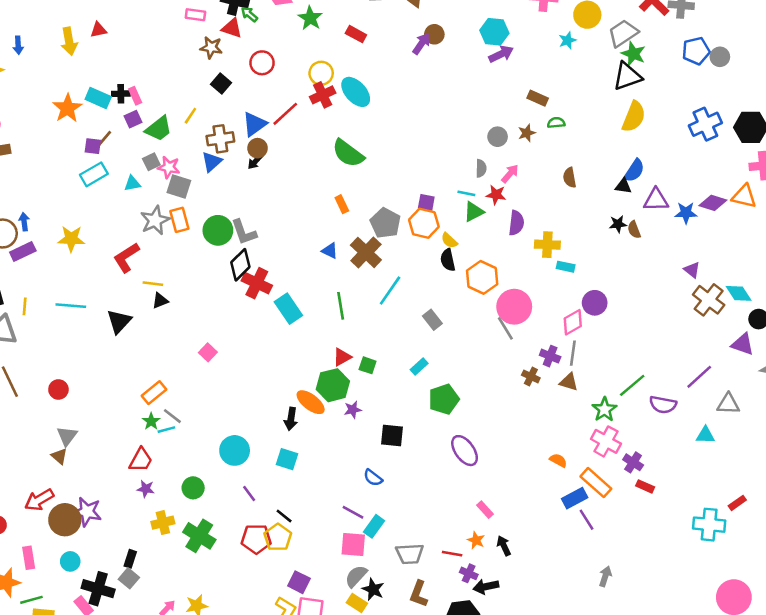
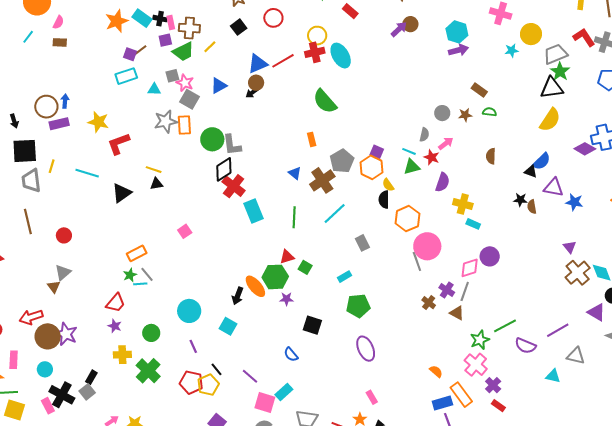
brown cross: (220, 139) -> (189, 28), moved
purple diamond: (713, 203) -> (585, 149), moved
red L-shape: (126, 257) -> (119, 144), moved
purple line: (353, 512) -> (250, 376), moved

